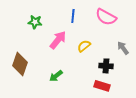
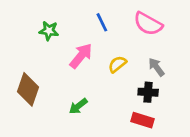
blue line: (73, 16) -> (102, 22), turned -32
gray arrow: (123, 48) -> (156, 67), moved

